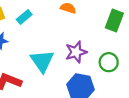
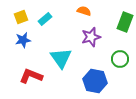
purple star: (76, 52) -> (91, 37), moved

